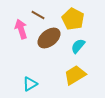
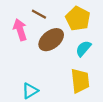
yellow trapezoid: (75, 75) -> (80, 81), turned 115

